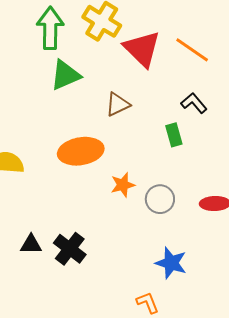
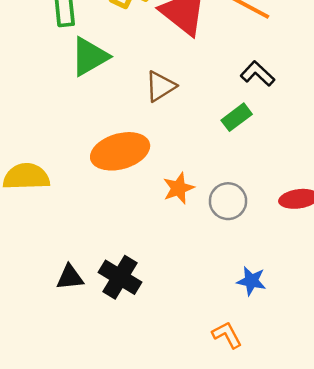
green rectangle: (174, 135) -> (237, 117), turned 75
blue star: (171, 263) -> (251, 281), size x0.7

